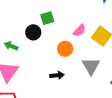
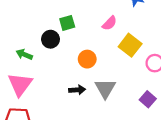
pink semicircle: (79, 30) -> (110, 23), moved
gray triangle: (91, 66) -> (105, 88), moved

